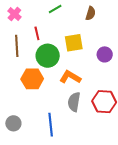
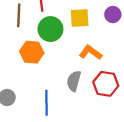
purple circle: (105, 54) -> (113, 15), moved
orange L-shape: (70, 77) -> (91, 52), moved

